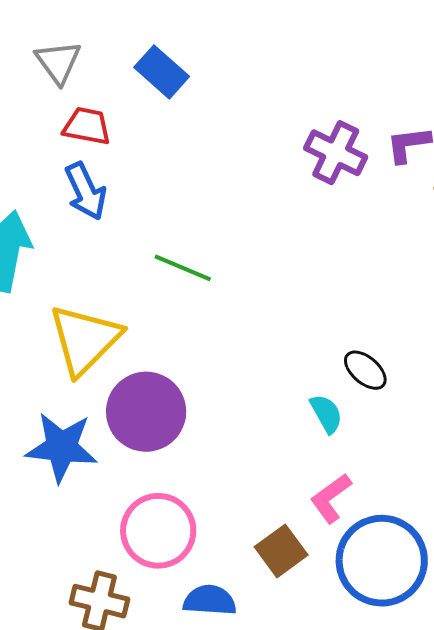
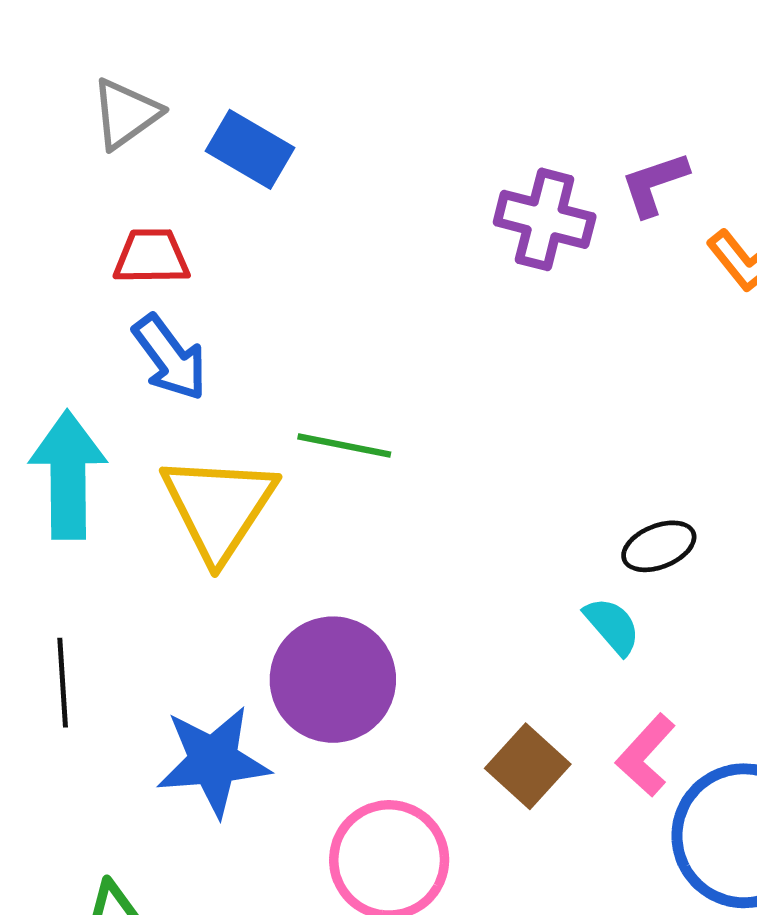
gray triangle: (58, 62) -> (126, 114), moved, turned 42
yellow triangle: (85, 339) -> (219, 507), moved
black ellipse: (365, 370) -> (659, 546), turned -51
brown square: (281, 551) -> (528, 766), moved

